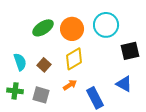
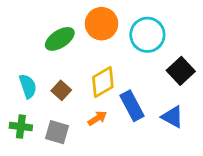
orange circle: (72, 29) -> (102, 24), moved
black square: (130, 51) -> (181, 71), turned -30
blue rectangle: (95, 98) -> (132, 106), moved

